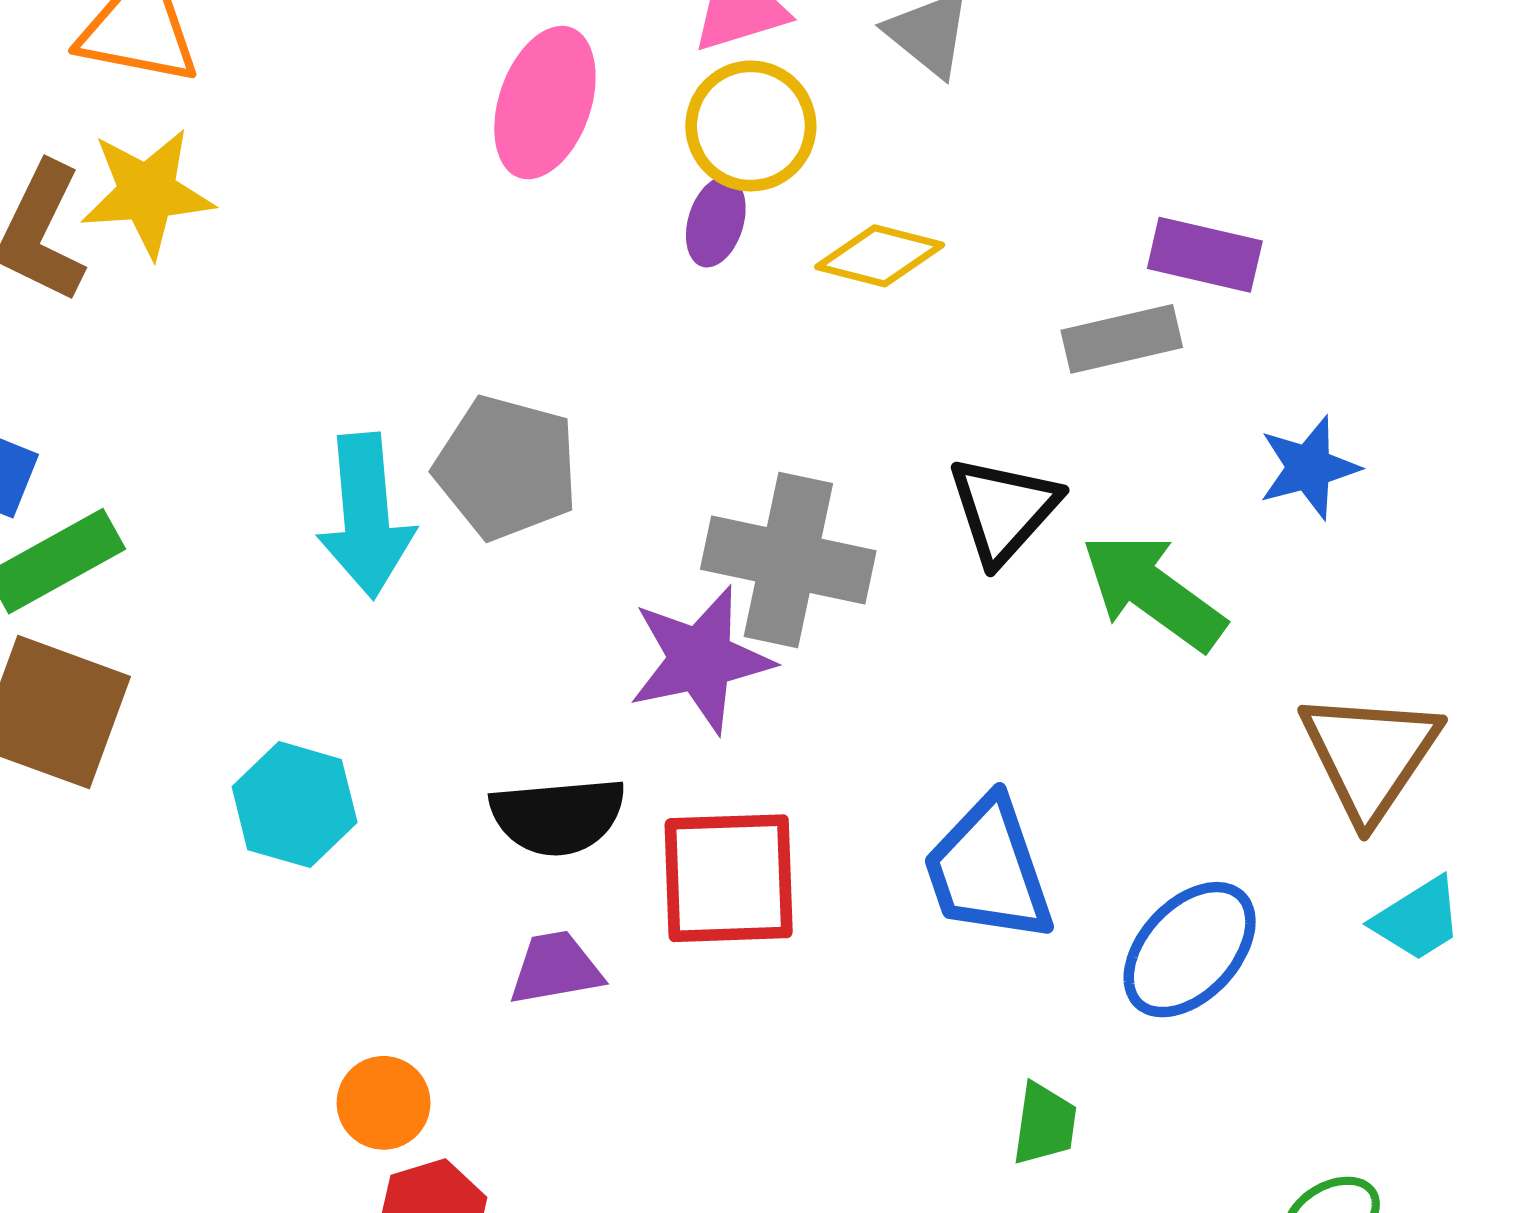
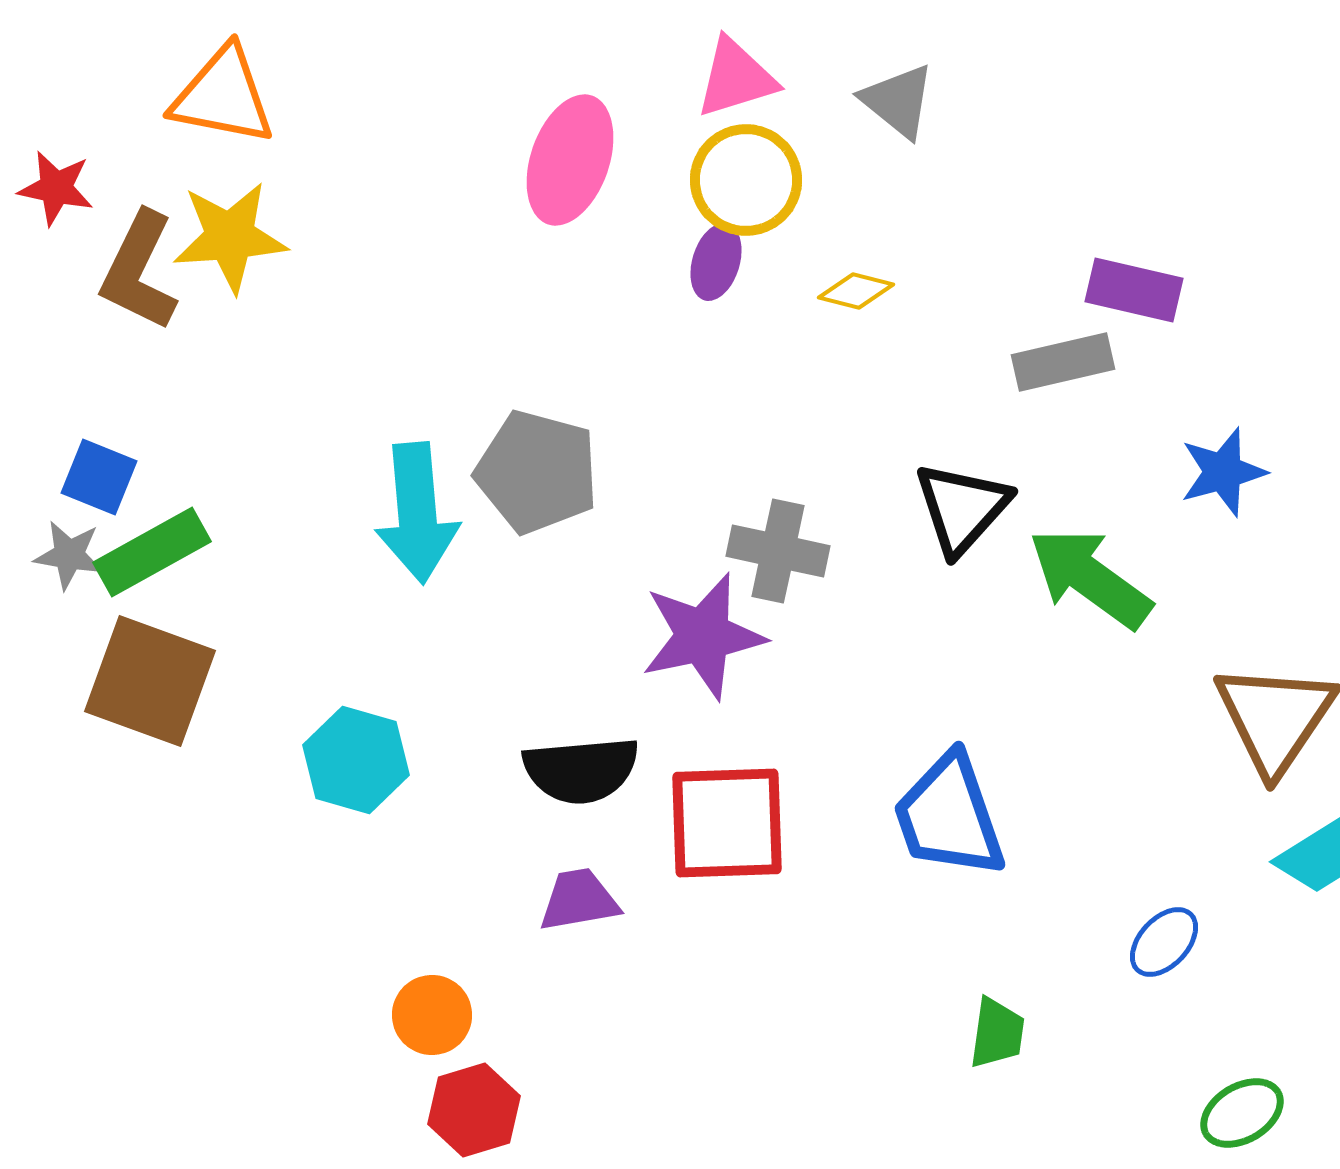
yellow diamond: (880, 256) -> (856, 291), size x0.7
gray cross: (788, 560) -> (778, 551), size x0.7
blue ellipse: (1190, 950) -> (1164, 942), moved, size x0.6

